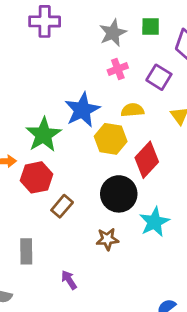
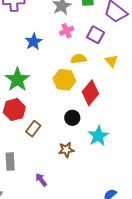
blue star: (82, 110) -> (34, 42), moved, size x0.7
black circle: (119, 194) -> (72, 118), size x0.6

